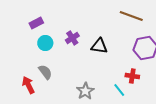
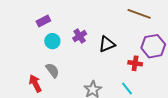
black triangle: (99, 46) -> (107, 44), turned -30
red cross: (132, 76) -> (135, 63), moved

